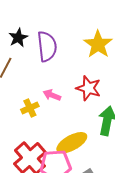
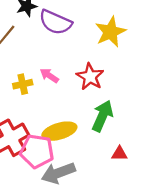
purple semicircle: (47, 46) -> (55, 22), turned 108

